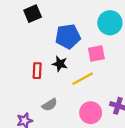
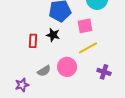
yellow line: (83, 79) -> (88, 48), moved
pink circle: (91, 113) -> (67, 67), moved

